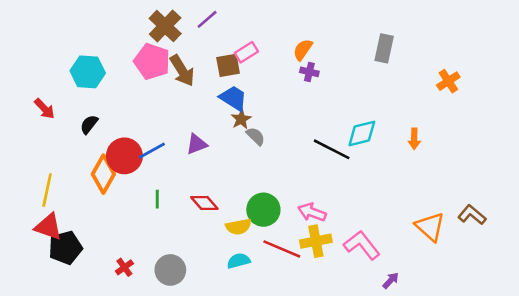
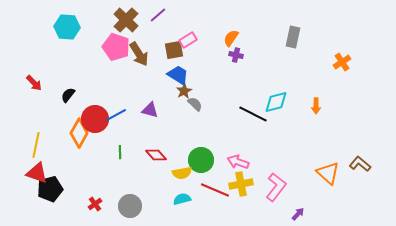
cyan hexagon: (88, 72) -> (67, 27), moved
purple triangle: (197, 144) -> (150, 110), turned 36
pink L-shape: (362, 245) -> (276, 187), turned 76

